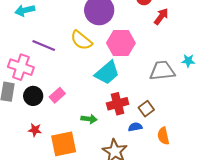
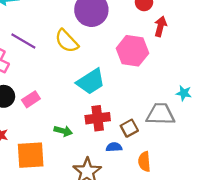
red arrow: (161, 16) -> (160, 26), turned -30
pink hexagon: (121, 43) -> (132, 51), moved
cyan star: (188, 61) -> (184, 93), moved
gray trapezoid: (162, 71) -> (160, 114), moved

